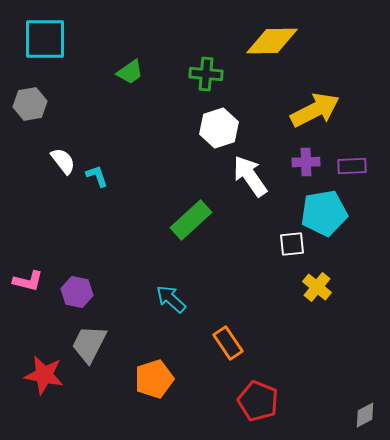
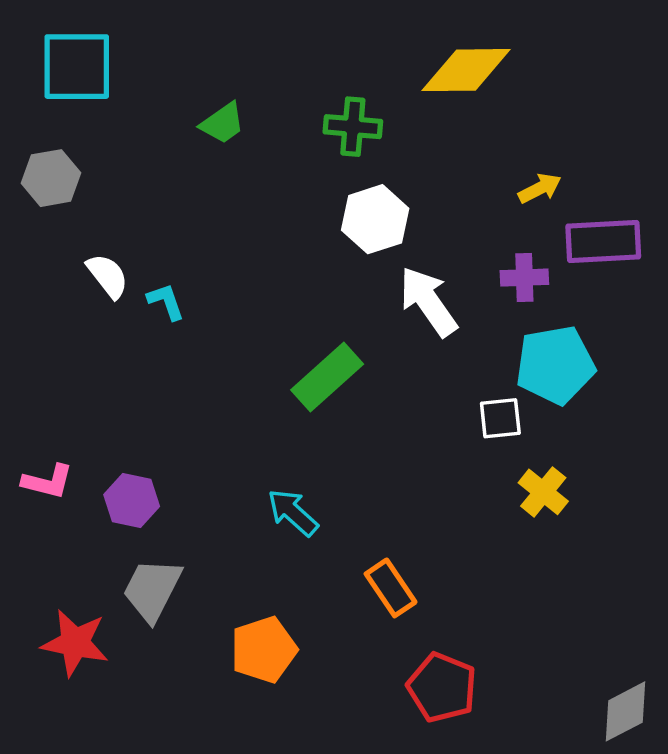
yellow arrow: (315, 110) -> (540, 188), size x0.5
purple rectangle: (352, 166) -> (603, 242), moved, size x1.5
gray diamond: (365, 415) -> (626, 711), size x1.4

